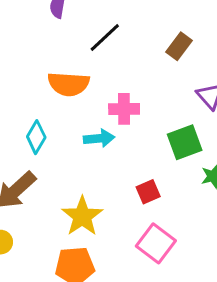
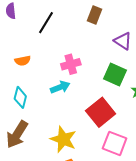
orange semicircle: (69, 84) -> (23, 61), moved, size x0.6
green square: (185, 142) -> (115, 75), turned -30
red square: (148, 192) -> (101, 112), size x1.8

